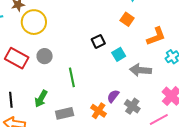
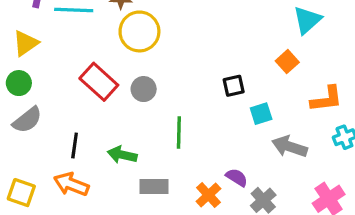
purple semicircle: (113, 96) -> (237, 177), turned 72
green arrow: (41, 99) -> (122, 155), turned 60

